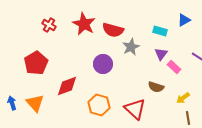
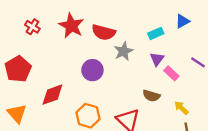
cyan rectangle: (160, 31) -> (156, 33), turned -40
yellow arrow: (183, 98) -> (181, 108), turned 80

